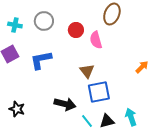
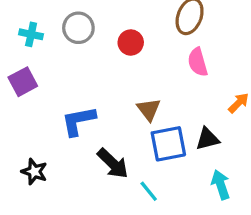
pink semicircle: (96, 40) -> (198, 62), moved
blue L-shape: (41, 60) -> (78, 121), moved
black arrow: (65, 104) -> (113, 163), turned 30
black triangle: (107, 121) -> (208, 139), moved

